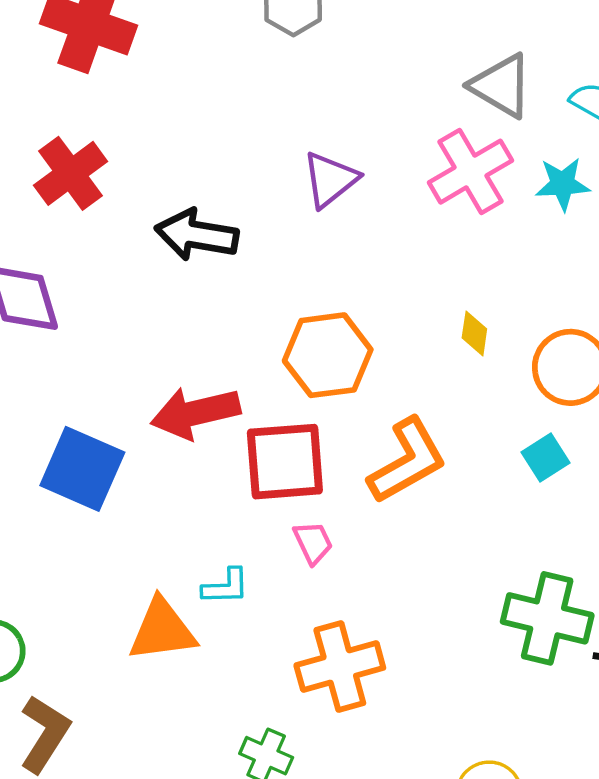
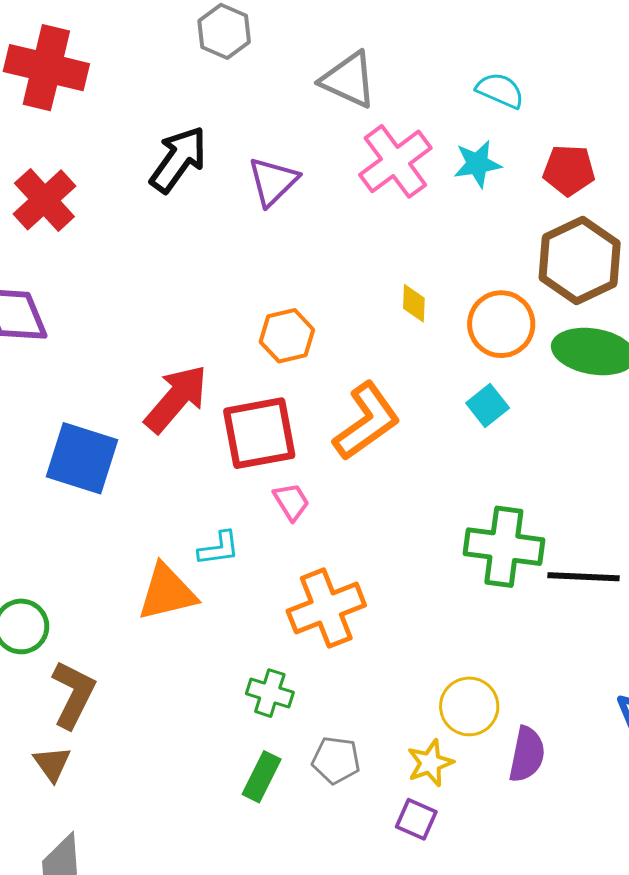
gray triangle: (501, 86) -> (348, 80), moved
black arrow: (197, 235) -> (178, 159), moved, turned 122
orange hexagon: (328, 355) -> (287, 336), size x0.7
red arrow: (195, 413) -> (176, 399), turned 150

